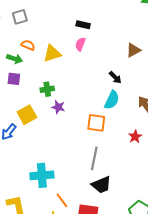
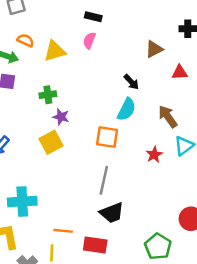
yellow square: (27, 115) -> (51, 142), moved
cyan cross: (42, 175) -> (22, 202), moved
orange line: (62, 200) -> (63, 231), turned -49

